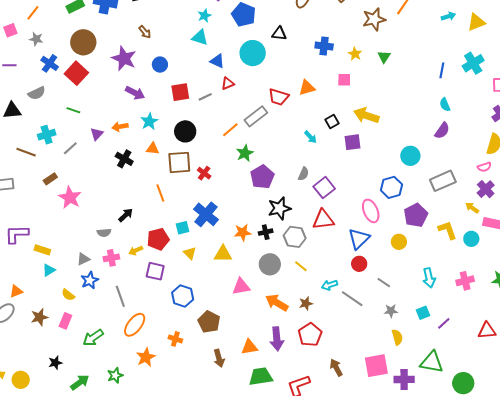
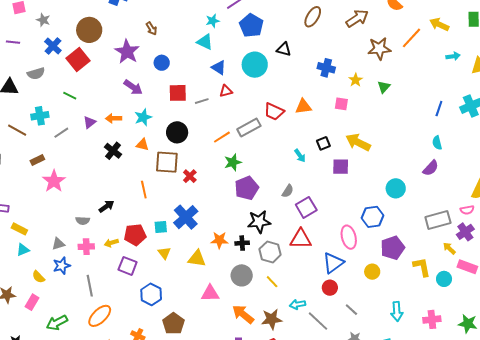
gray rectangle: (443, 181) -> (438, 220), moved
brown star: (306, 303) -> (272, 319), size x1.5

